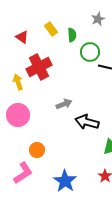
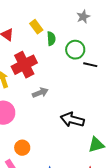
green semicircle: (72, 35) -> (51, 39), moved
gray arrow: (64, 104) -> (40, 93), moved

